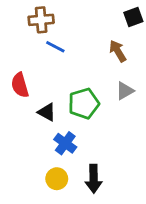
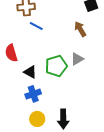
gray triangle: (125, 91) -> (77, 59), moved
blue cross: (65, 143) -> (33, 94), moved, turned 35

